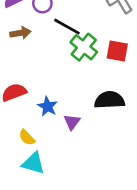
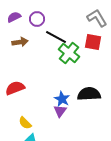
red square: (117, 51) -> (93, 42), moved
blue star: (48, 106) -> (62, 99), moved

